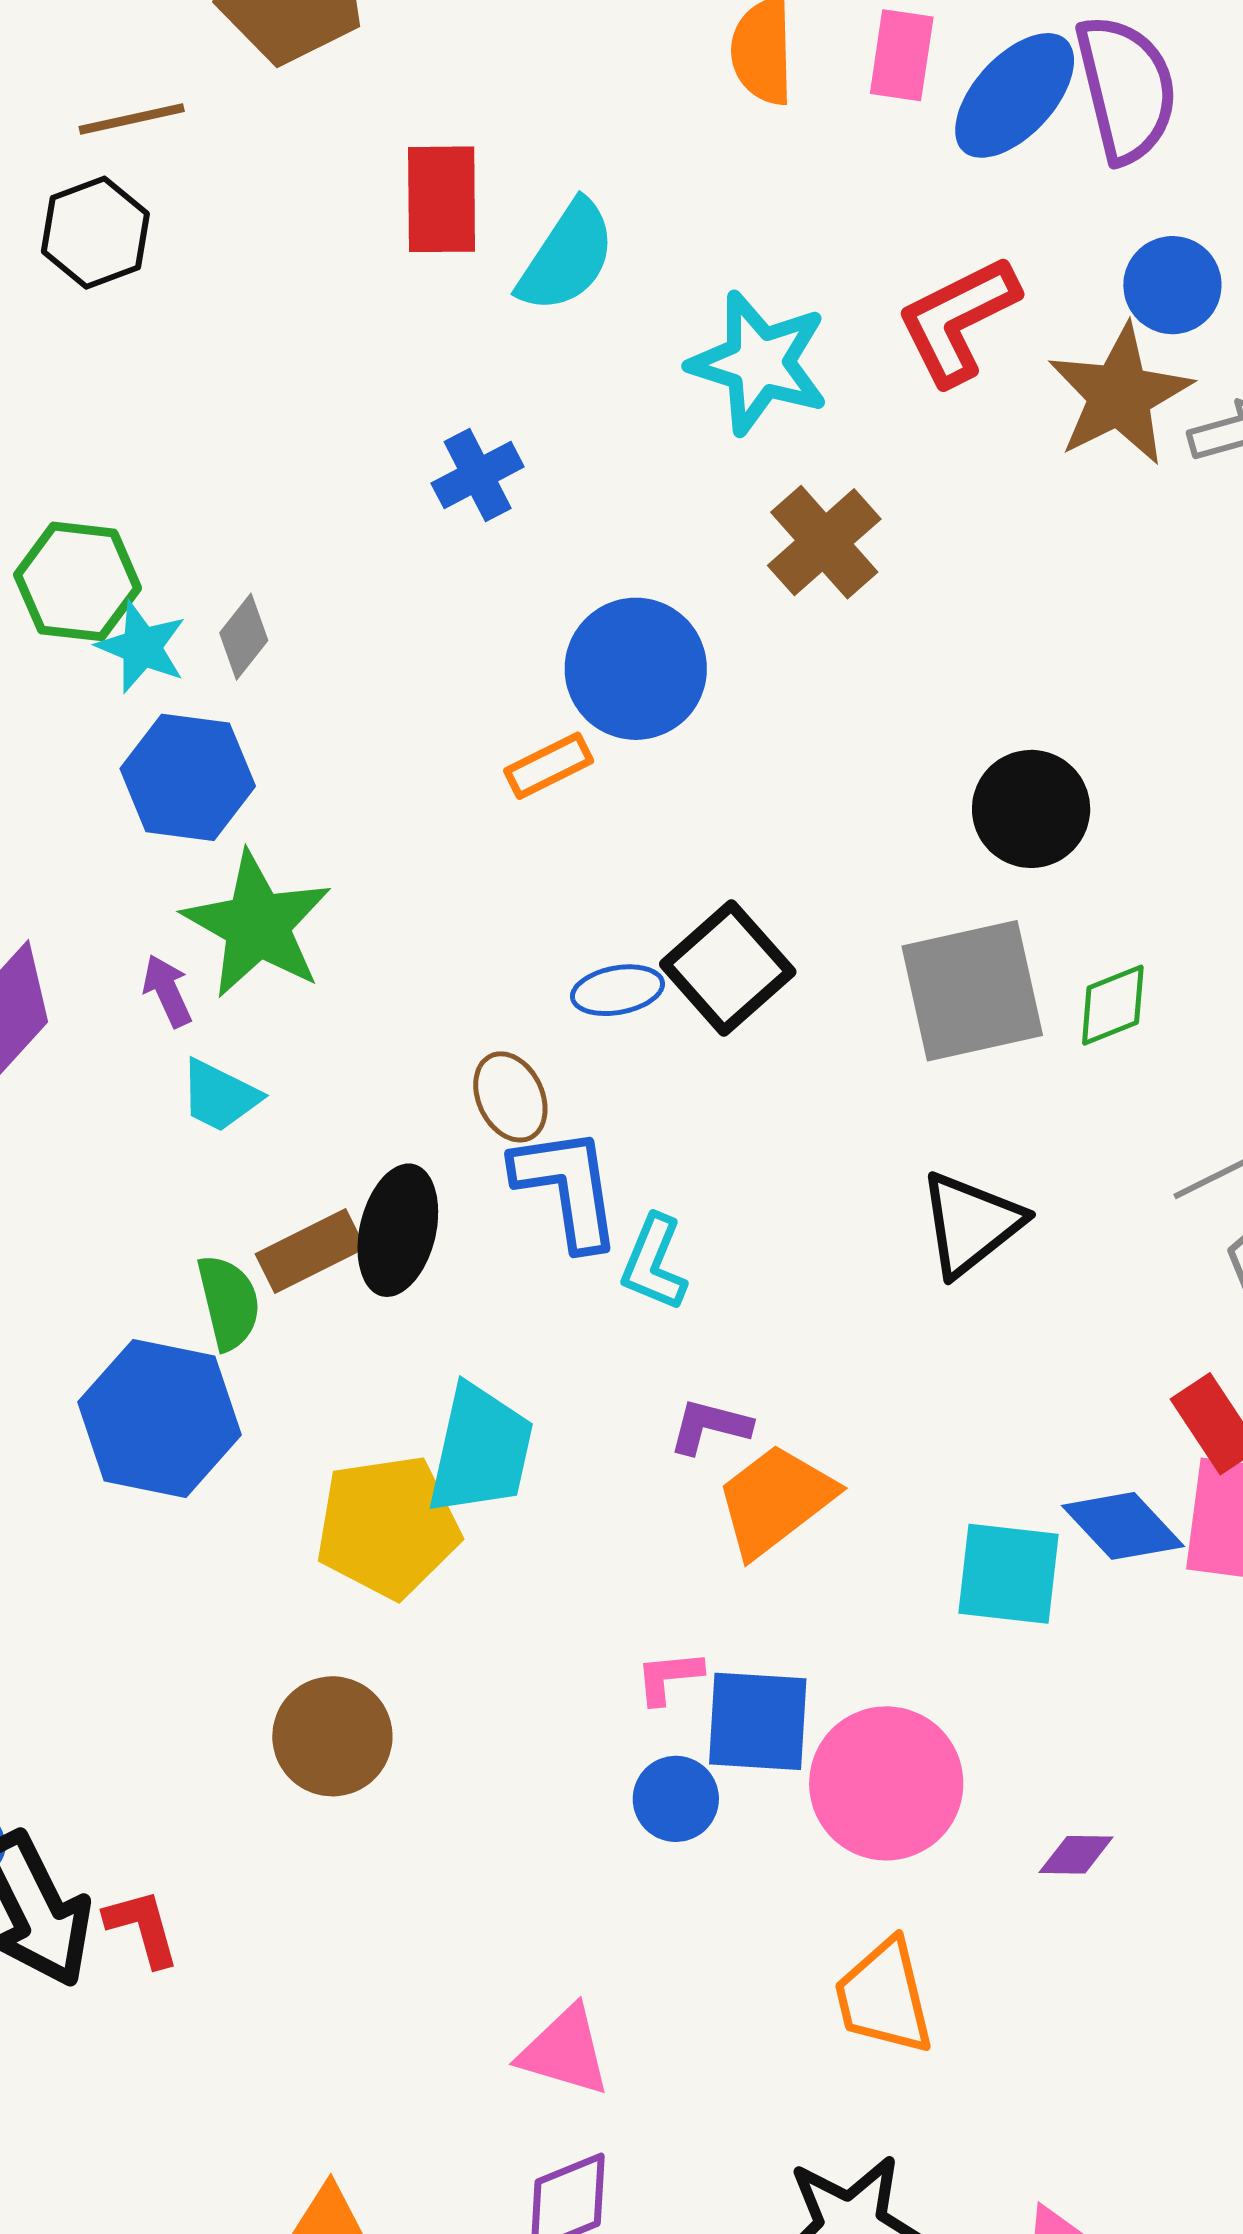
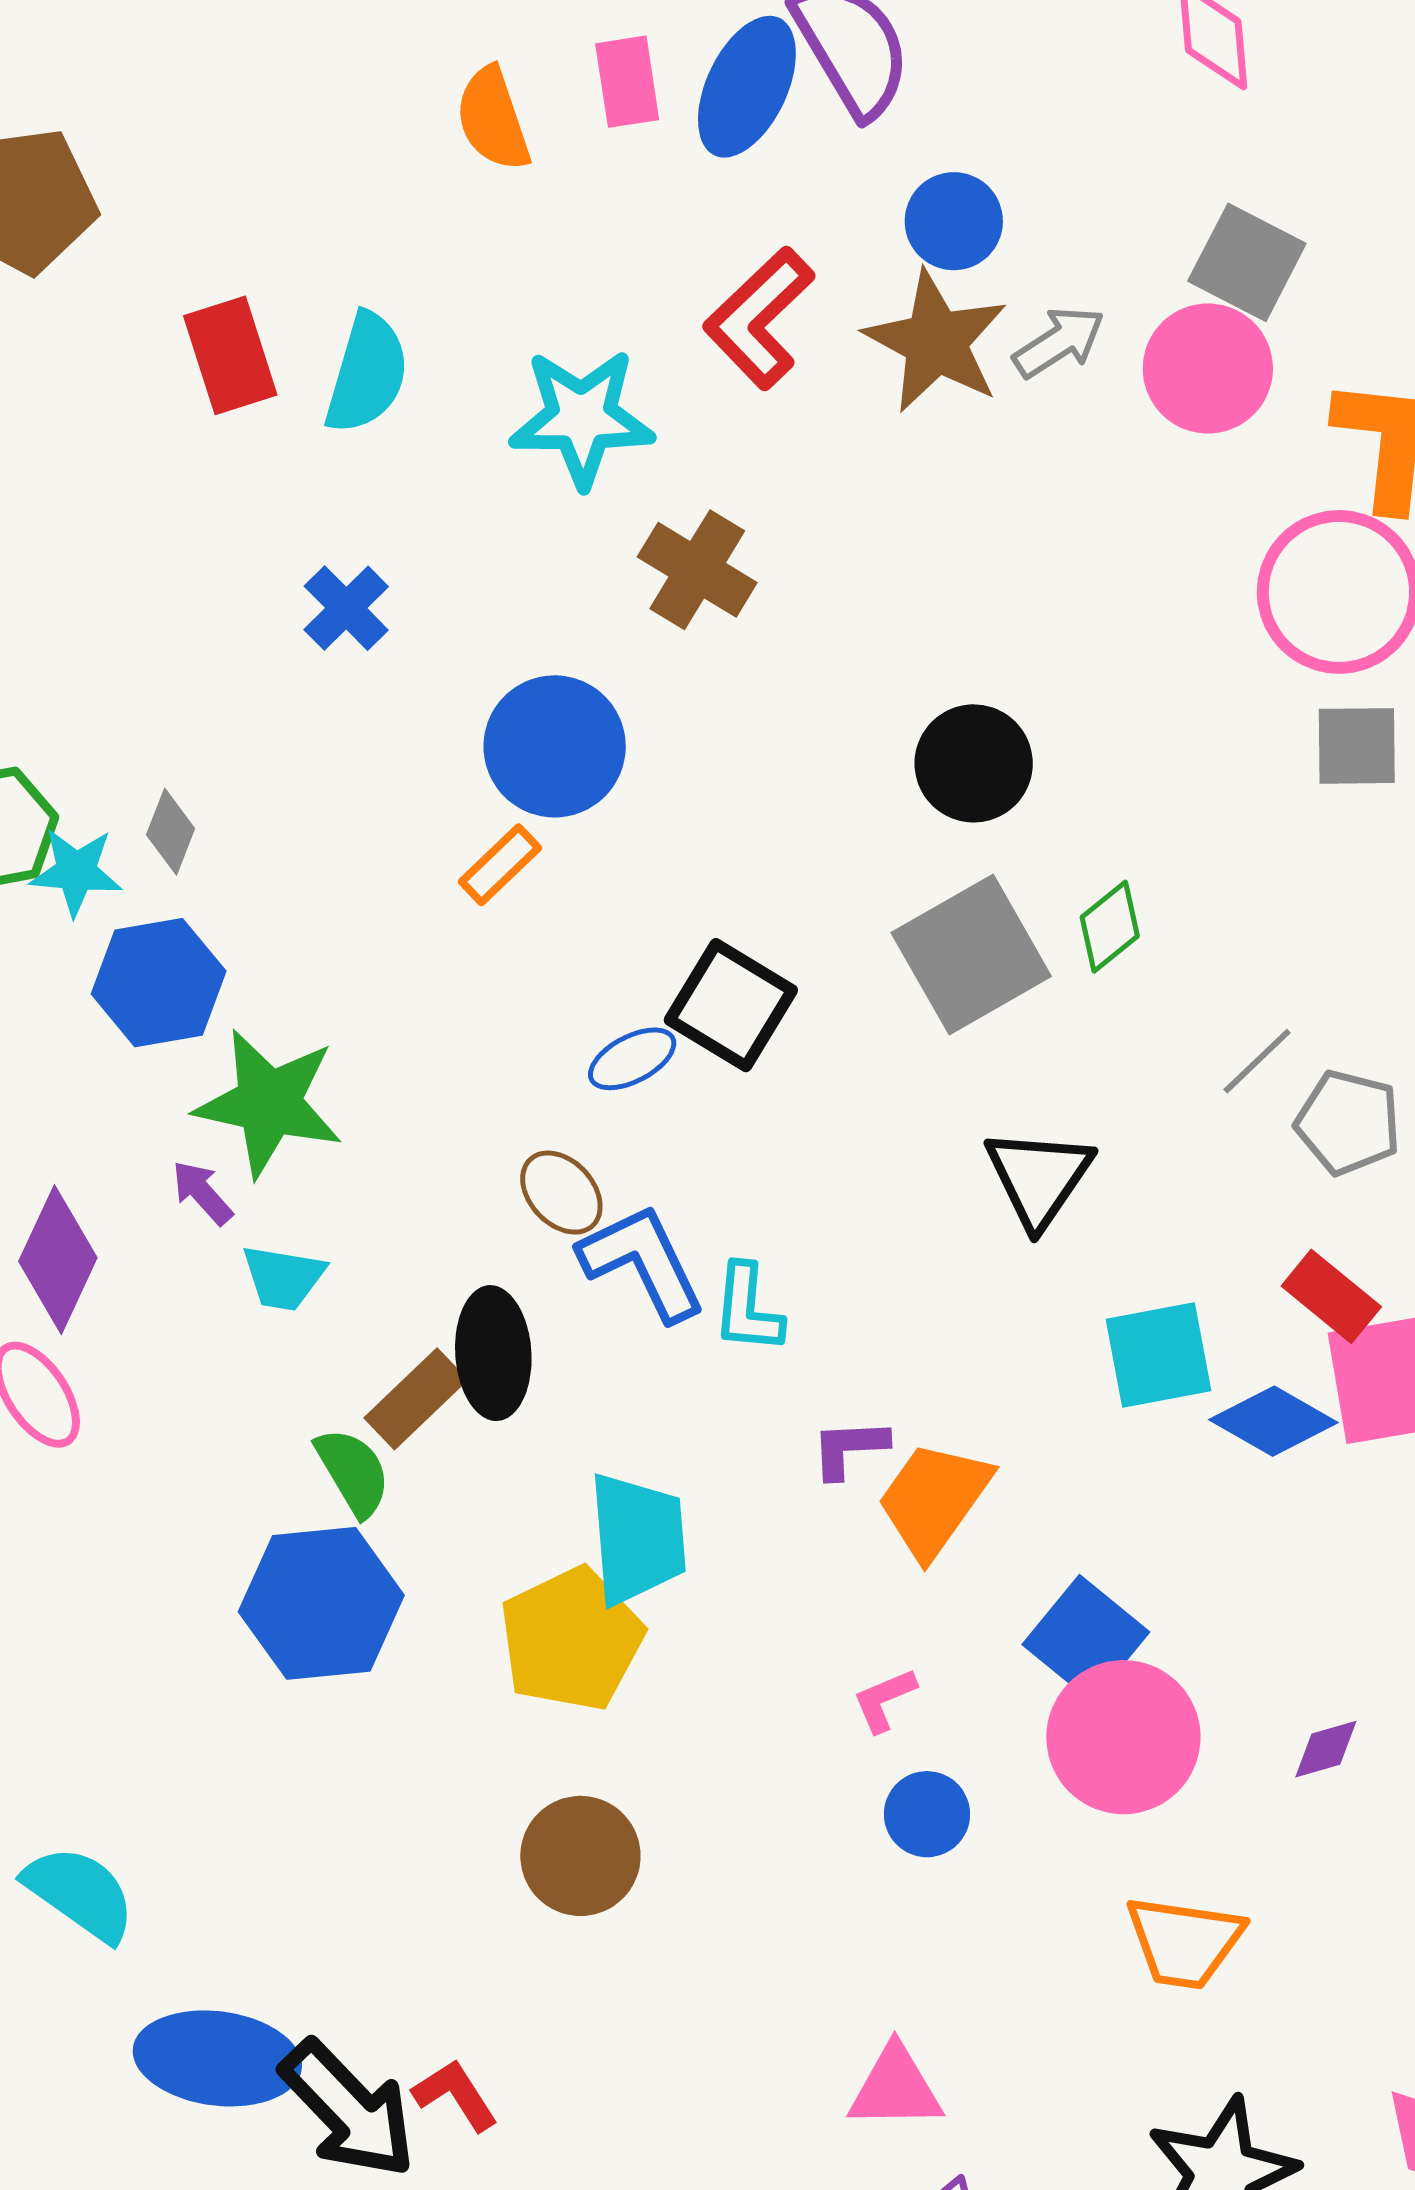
cyan square: (1009, 1574) -> (1159, 1355), moved
blue square: (758, 1721) -> (1086, 1638), moved, turned -37
orange trapezoid: (884, 1997) -> (1184, 1942), turned -51

